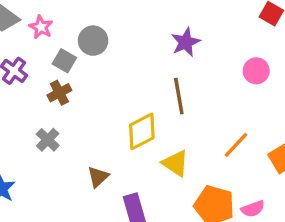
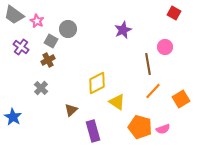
brown line: (179, 96) -> (148, 64), moved

